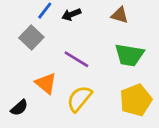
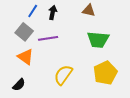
black arrow: (71, 14) -> (53, 13), turned 128
purple line: (76, 59) -> (48, 38), moved, turned -36
orange triangle: (46, 83) -> (26, 57), moved

